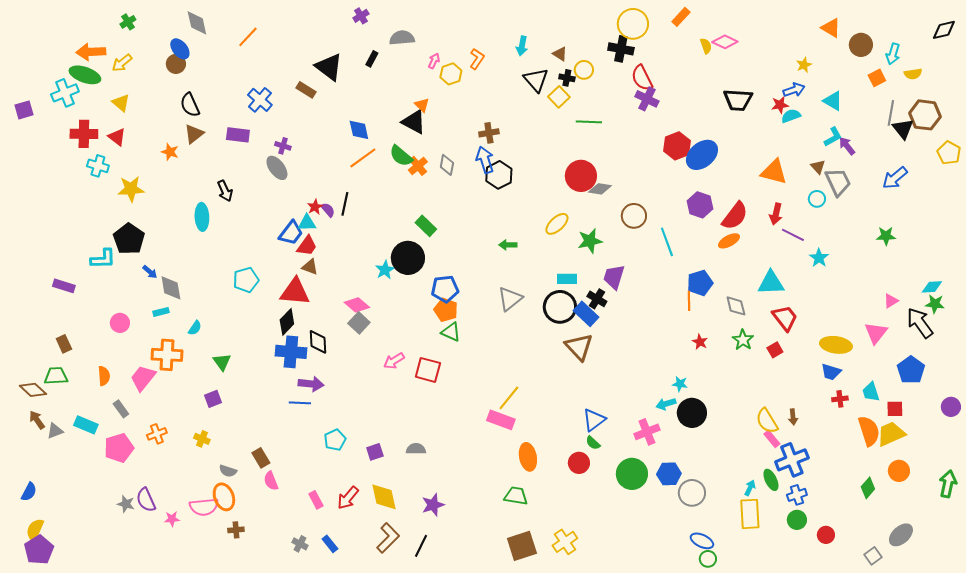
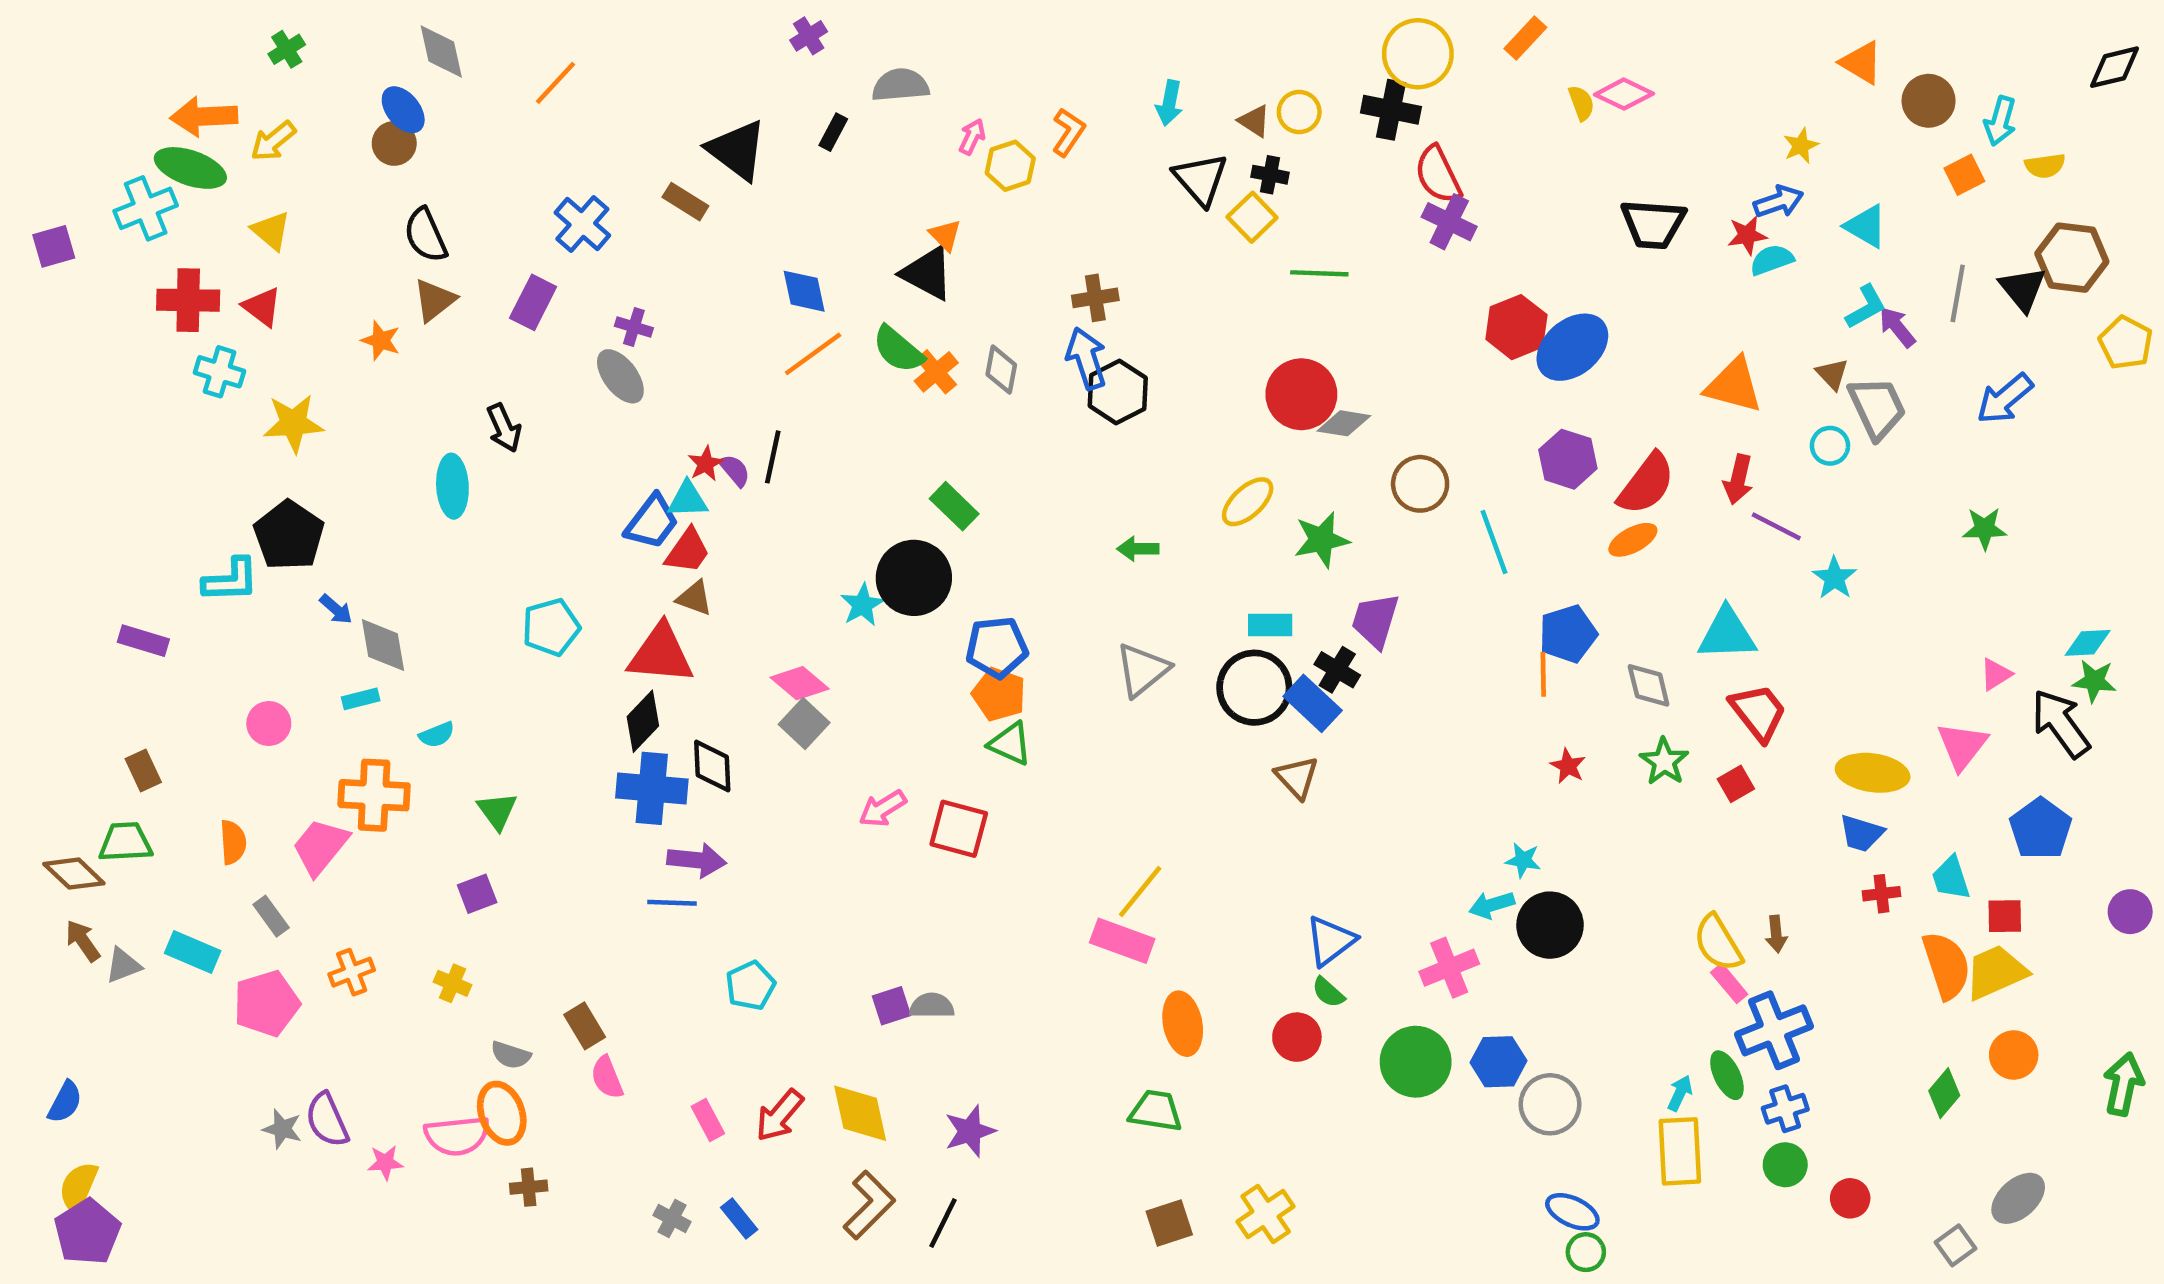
yellow circle: (584, 70) -> (1299, 112), moved
gray line: (891, 113) -> (1958, 293), moved
purple rectangle: (238, 135) -> (533, 302), turned -70
cyan semicircle: (195, 328) -> (437, 735), turned 35
brown triangle: (579, 347) -> (1297, 777), size x0.7
purple square: (375, 452) -> (891, 1006), moved
brown square: (522, 546) -> (1169, 1223), size x0.7

